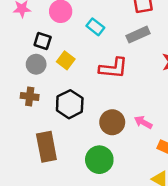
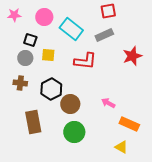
cyan rectangle: (95, 27) -> (71, 29), size x1.6
yellow square: (66, 60) -> (48, 55), turned -32
brown circle: (112, 122) -> (70, 104), moved

